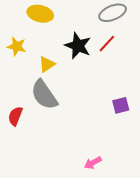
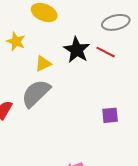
red line: (107, 44) -> (106, 52), turned 66
gray semicircle: (44, 95) -> (36, 93), turned 72

